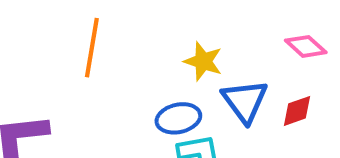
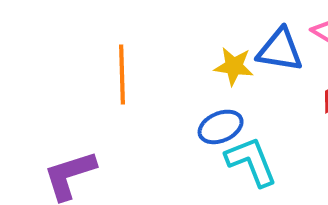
blue triangle: (245, 101) -> (280, 50), moved, turned -33

